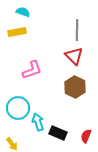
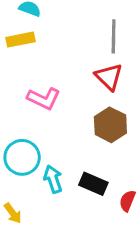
pink L-shape: (32, 70) -> (44, 98), turned 45
black rectangle: (58, 133) -> (93, 184), moved

